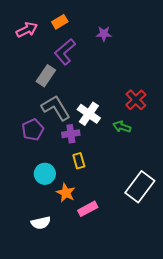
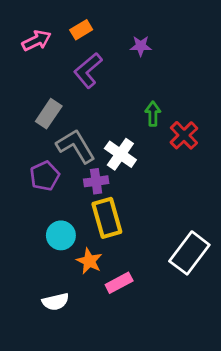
gray rectangle: (46, 76) -> (49, 114), moved
green arrow: (122, 127) -> (153, 114), moved, turned 72
yellow rectangle: (79, 161) -> (107, 218), size x1.8

